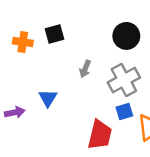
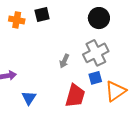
gray arrow: (85, 69) -> (64, 61), moved
blue triangle: (48, 98) -> (29, 98), moved

